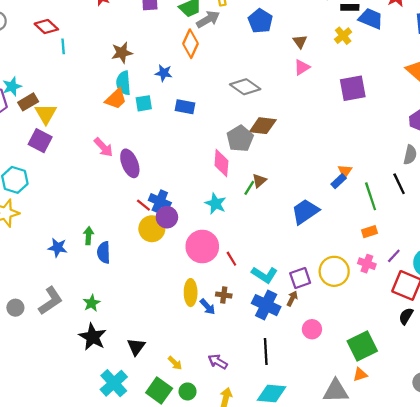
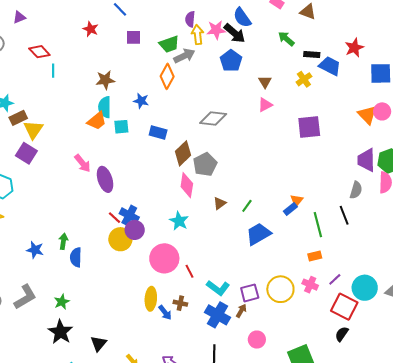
gray diamond: (245, 87) -> (213, 119), turned -32
brown diamond: (263, 126) -> (183, 153), moved, turned -55
green line: (249, 188) -> (247, 206), moved

